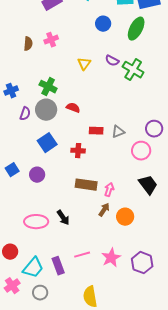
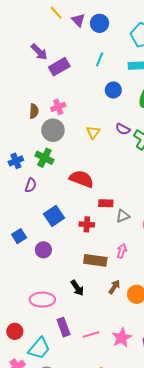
green cross: (48, 87) -> (44, 158), moved
red semicircle: (73, 108) -> (82, 179), size x1.6
gray circle: (46, 110) -> (53, 130), moved
gray triangle: (118, 132) -> (123, 216), moved
blue square: (12, 170) -> (19, 236), moved
pink arrow: (109, 190) -> (122, 251), moved
black arrow: (63, 218) -> (77, 288), moved
purple rectangle: (58, 266) -> (64, 327), moved

